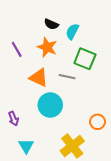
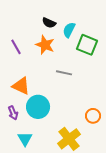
green square: (85, 59) -> (87, 45), moved
orange triangle: (39, 78) -> (21, 86), moved
cyan circle: (50, 105) -> (38, 107), moved

